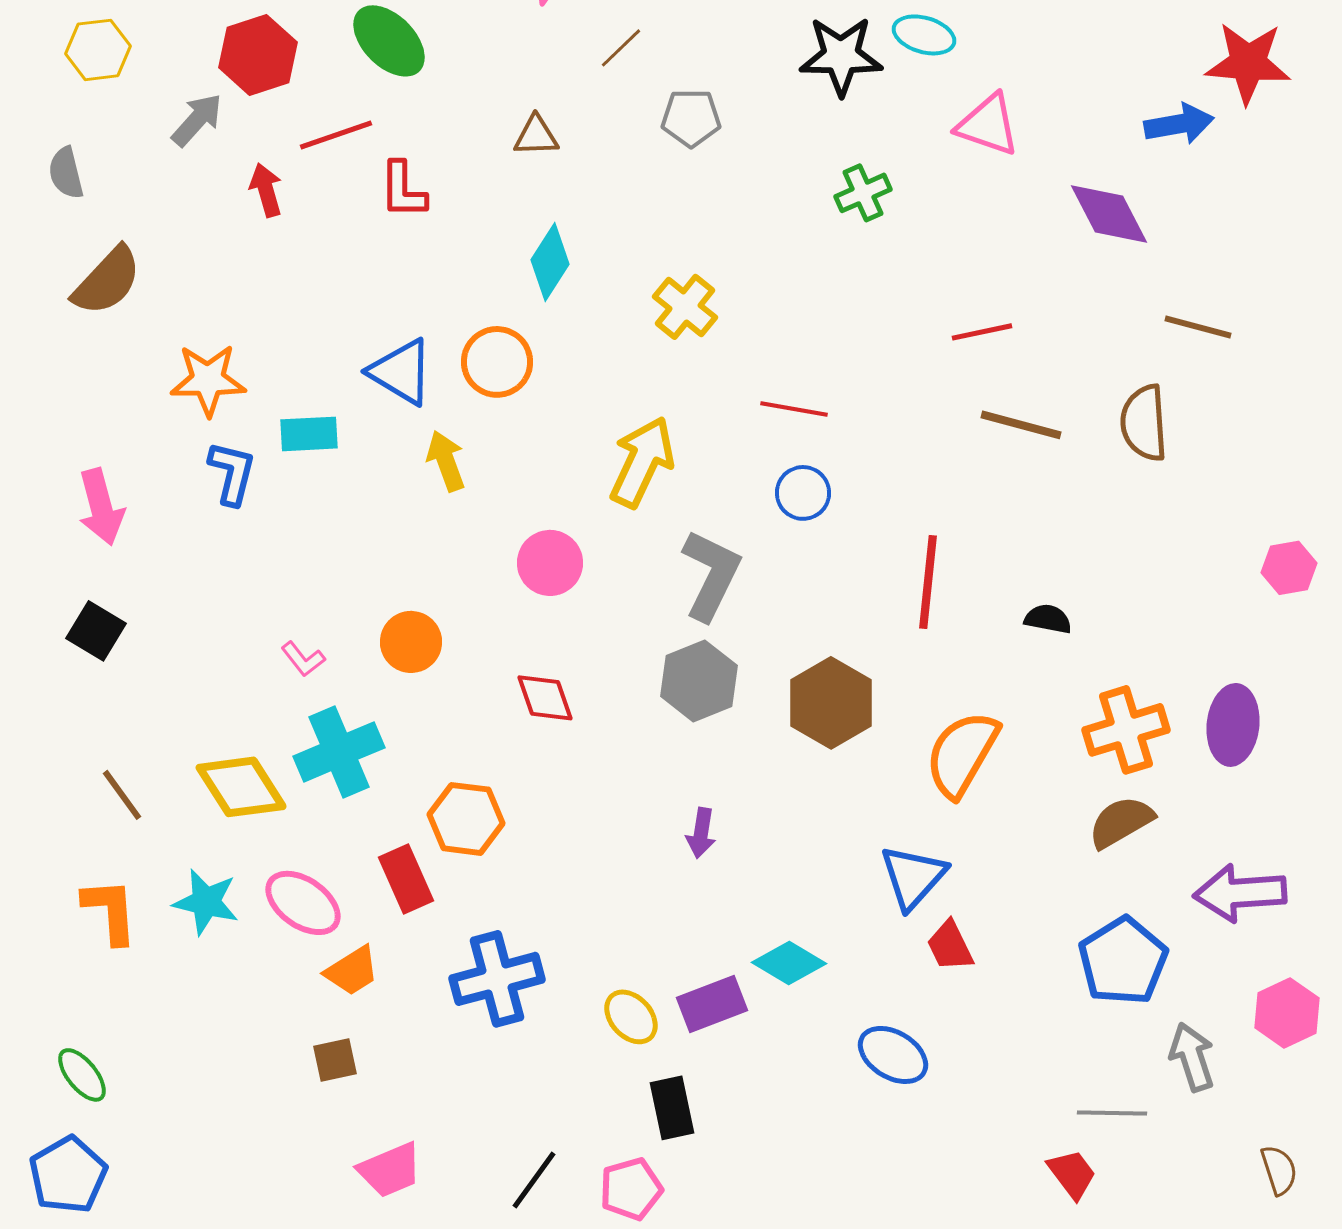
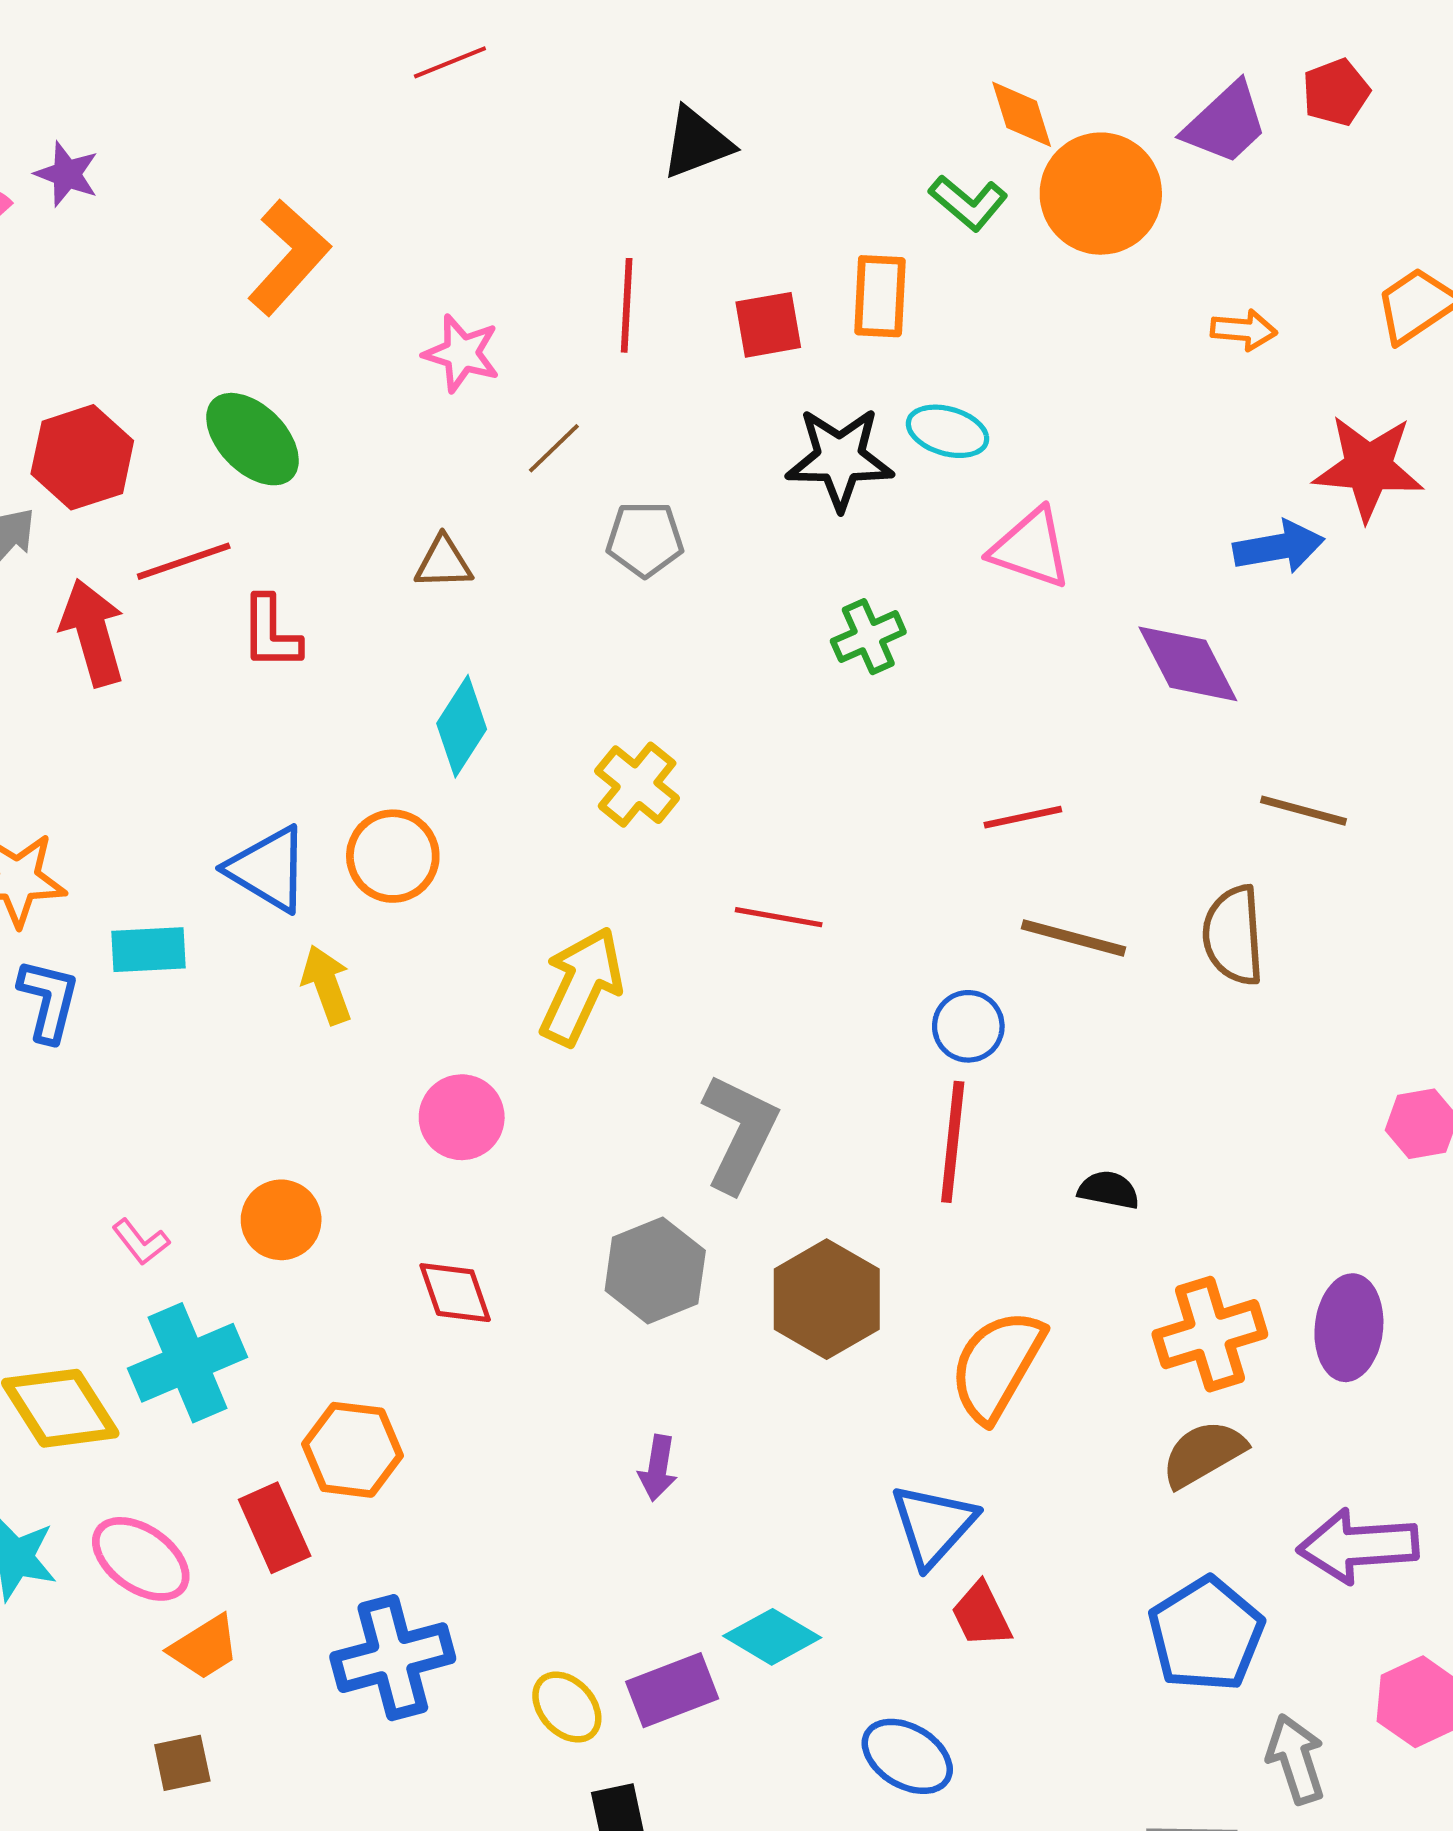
red arrow: (266, 190) -> (93, 633), size x1.5
blue circle: (803, 493) -> (968, 1026), moved
gray L-shape: (711, 575) -> (740, 1133), moved

